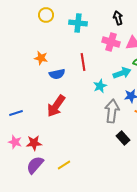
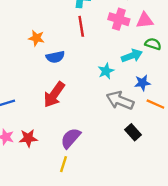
red line: (83, 62) -> (81, 26), moved
gray arrow: (112, 111) -> (120, 100), turned -75
purple semicircle: (35, 165) -> (71, 138), moved
yellow line: (64, 165) -> (64, 164), turned -40

